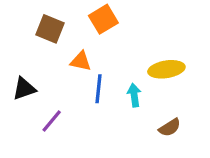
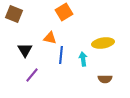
brown square: (50, 29) -> (14, 14), moved
black triangle: (24, 89) -> (25, 50), moved, turned -42
brown semicircle: (170, 128) -> (105, 79), turned 32

